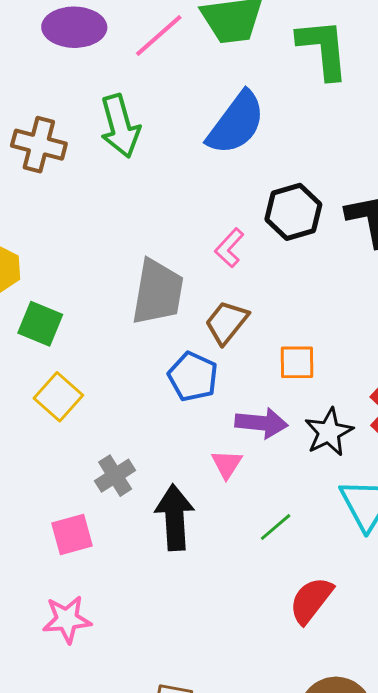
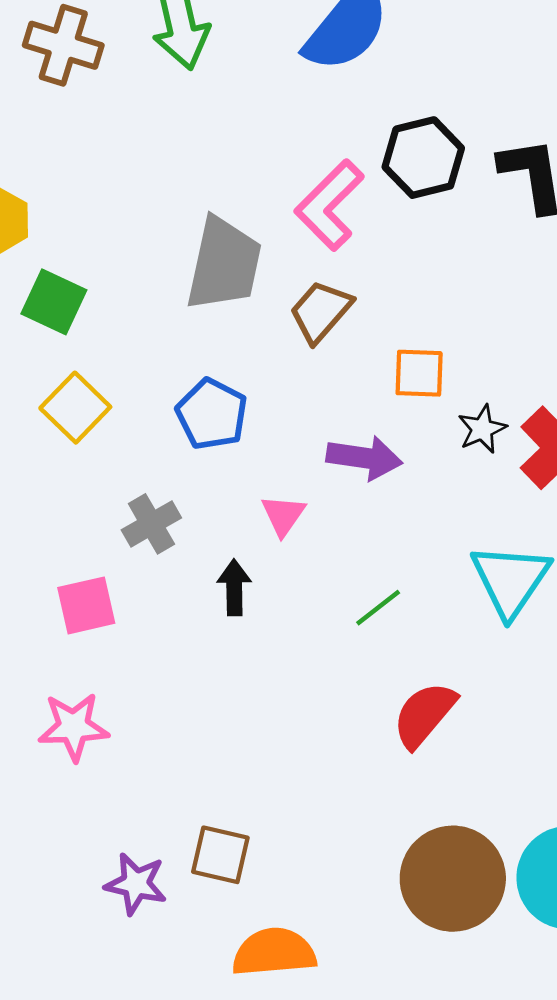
pink L-shape: (229, 248) -> (329, 205), size x1.6
blue pentagon: (193, 377) -> (212, 414), moved
black star: (329, 432) -> (482, 429), moved, size x0.7
pink triangle: (227, 464) -> (283, 515), moved
black arrow: (175, 517) -> (234, 588), size x0.6

